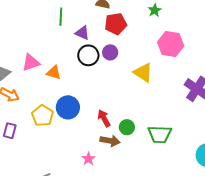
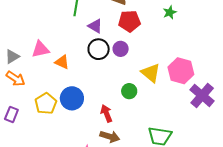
pink hexagon: (171, 44) -> (181, 71), moved
green circle: (127, 127) -> (129, 91), moved

